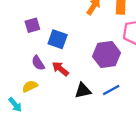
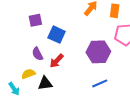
red arrow: (60, 69) -> (57, 61), turned -91
black triangle: (83, 91) -> (45, 83), moved

